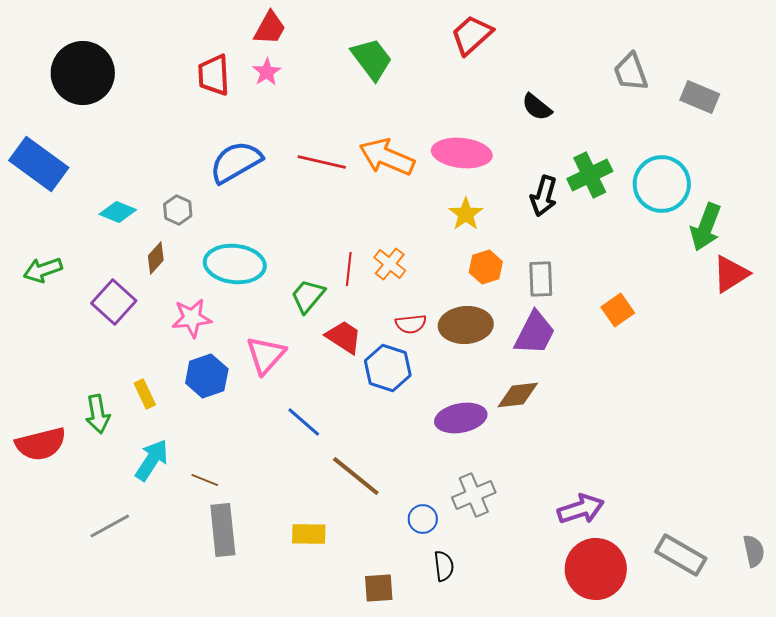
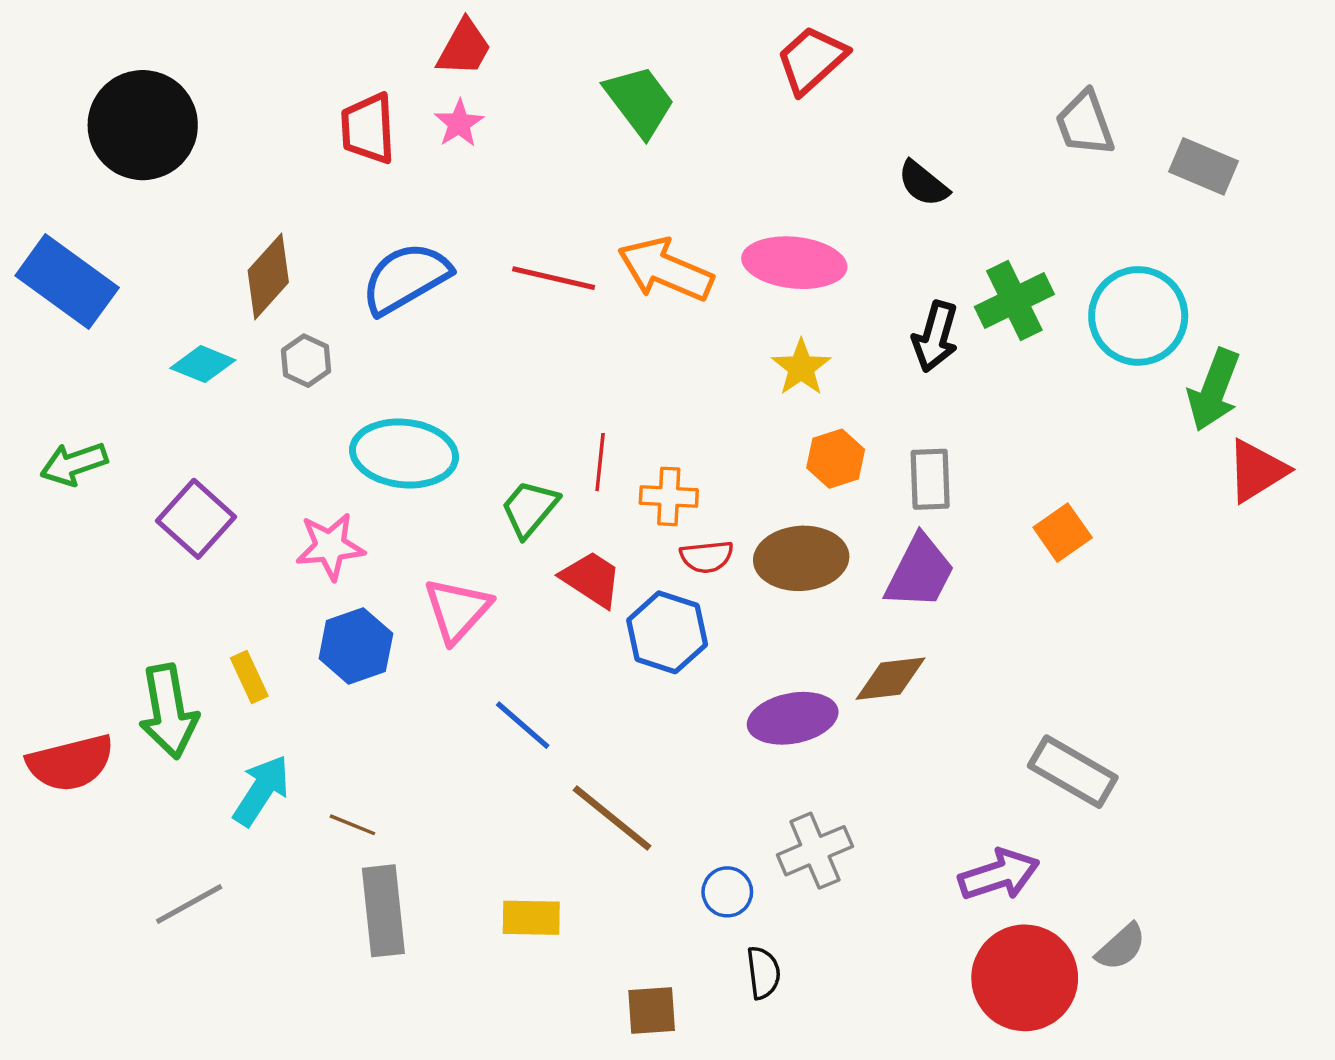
brown diamond: (156, 258) -> (268, 276), moved, size x1.5
orange cross: (390, 264) -> (669, 496), moved, turned -36
green arrow: (98, 414) -> (168, 711), size x1.4
gray semicircle: (754, 551) -> (1121, 947), moved, turned 60
gray rectangle: (681, 555) -> (1073, 772), moved

